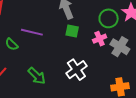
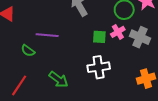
green square: (72, 31) -> (99, 37), moved
white cross: (76, 70) -> (99, 67), turned 35

